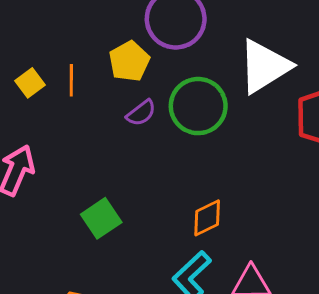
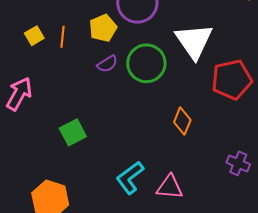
white triangle: (264, 66) -> (194, 41), turned -39
orange diamond: (207, 218) -> (182, 121), moved, turned -48

